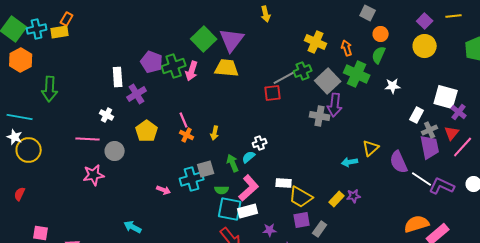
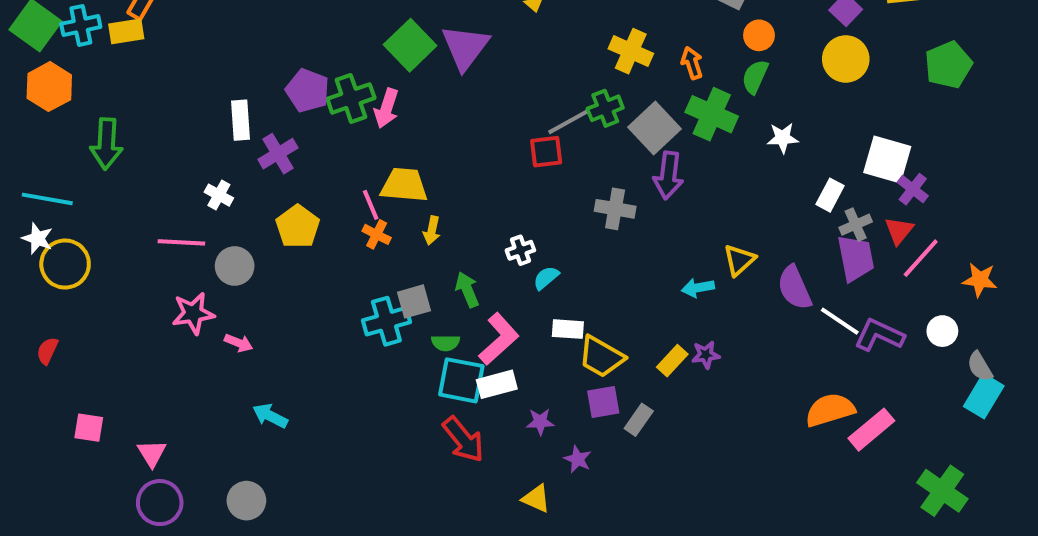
yellow trapezoid: (227, 68) -> (404, 185), moved
gray cross: (320, 116) -> (615, 209), moved
cyan semicircle: (249, 157) -> (546, 278), moved
pink arrow: (164, 190) -> (239, 343), moved

